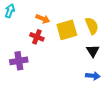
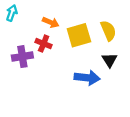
purple cross: (19, 61) -> (22, 57), moved
blue arrow: (93, 76) -> (87, 78), moved, size x1.5

